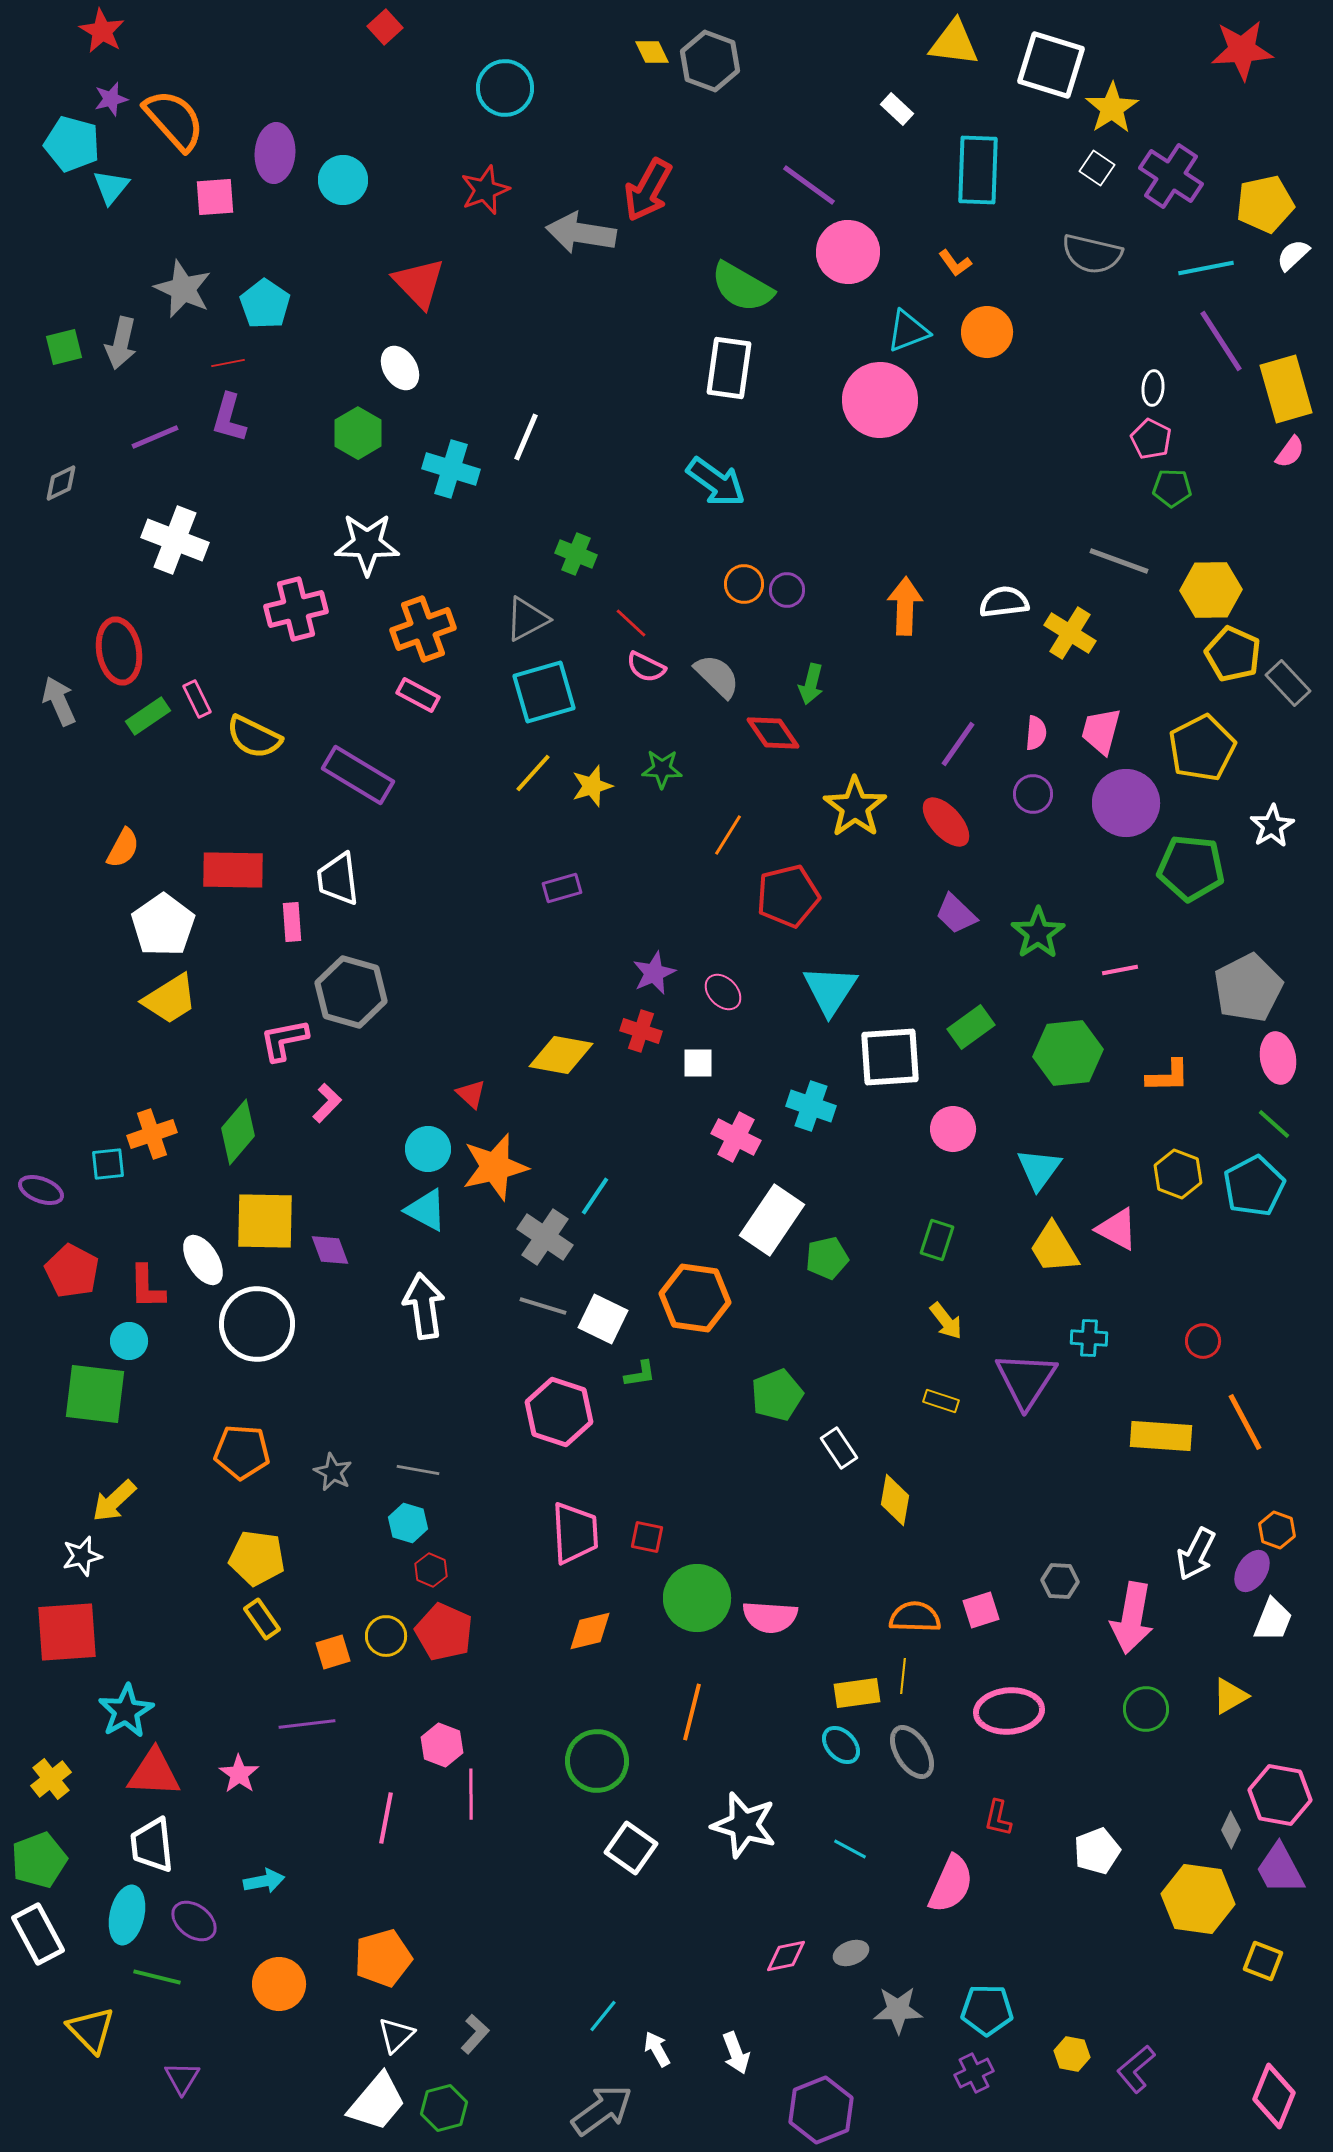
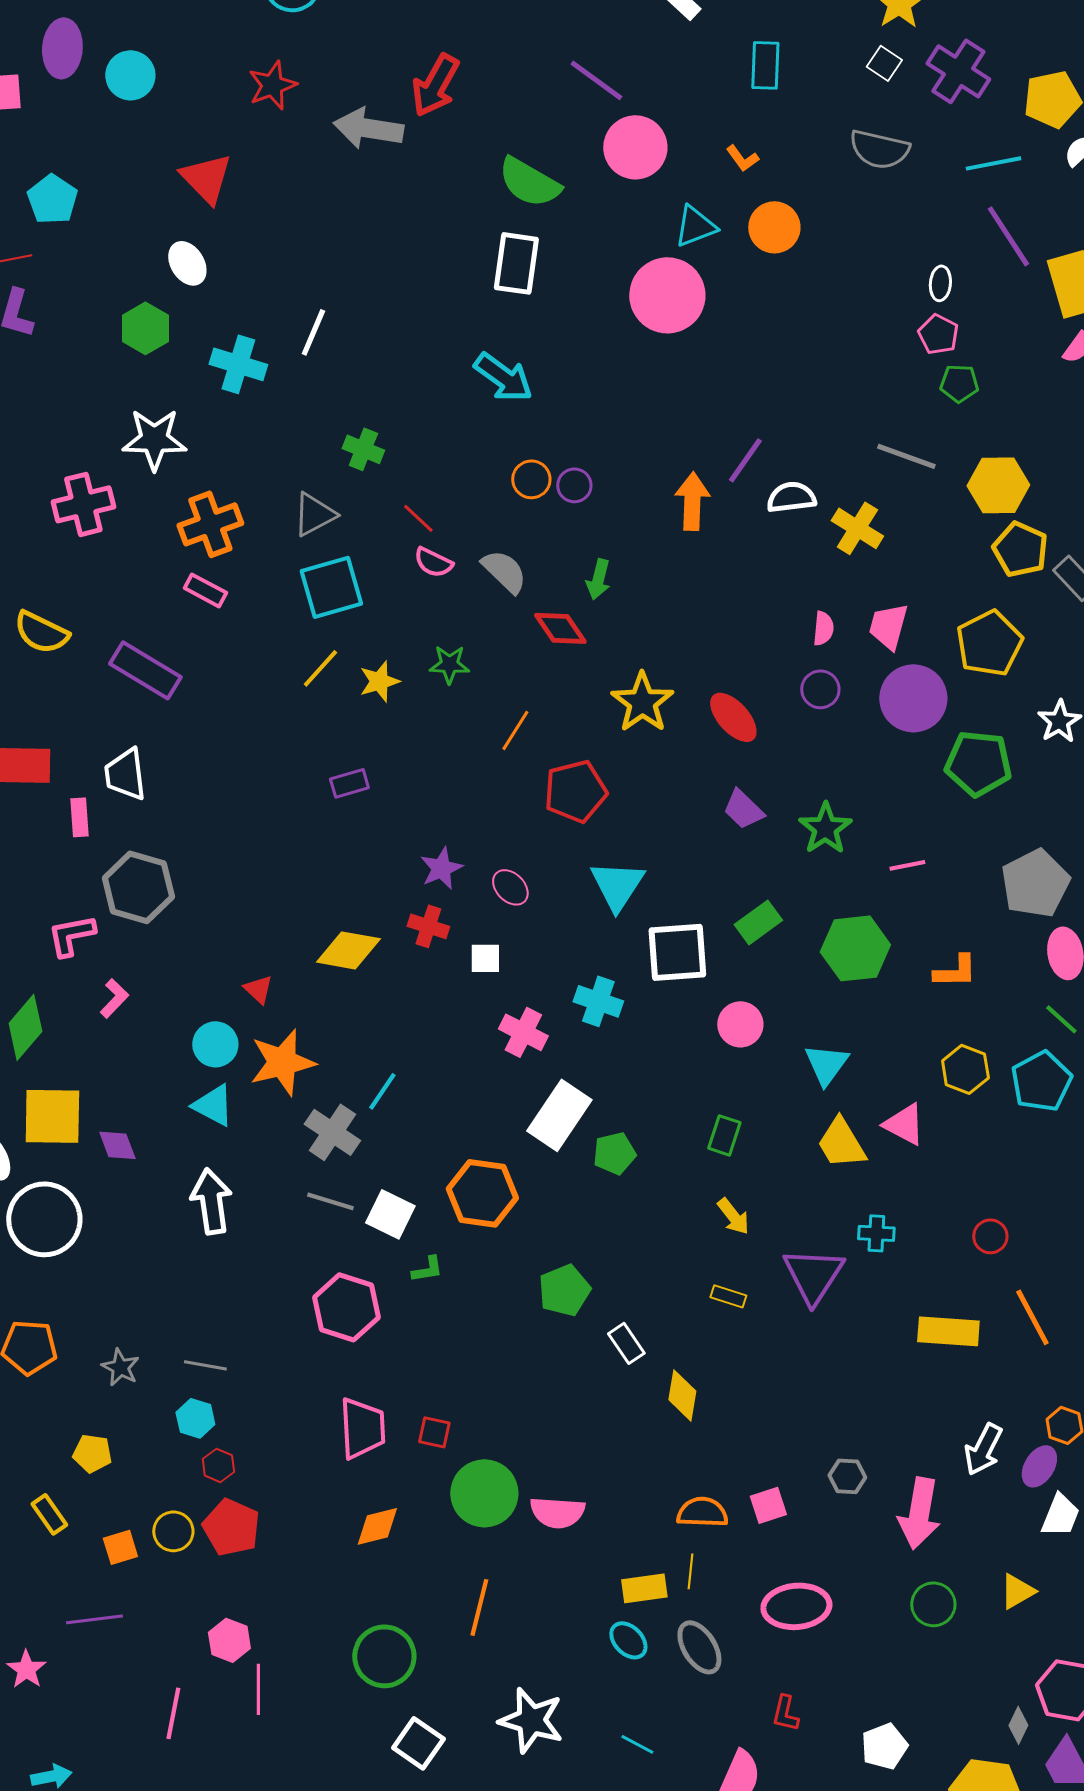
cyan rectangle: (978, 170) -> (765, 65), size x0.7
purple line: (958, 744) -> (745, 460), moved
yellow pentagon: (257, 1558) -> (92, 1453), moved, size x0.7

